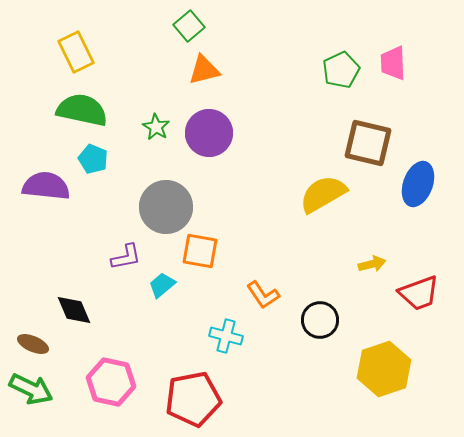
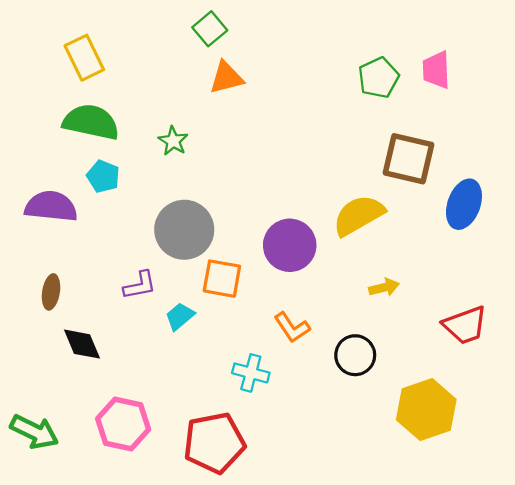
purple circle: (209, 133) -> (290, 245), moved
yellow arrow: (372, 264) -> (384, 287), moved
brown ellipse: (33, 344) -> (51, 292), moved, turned 76

